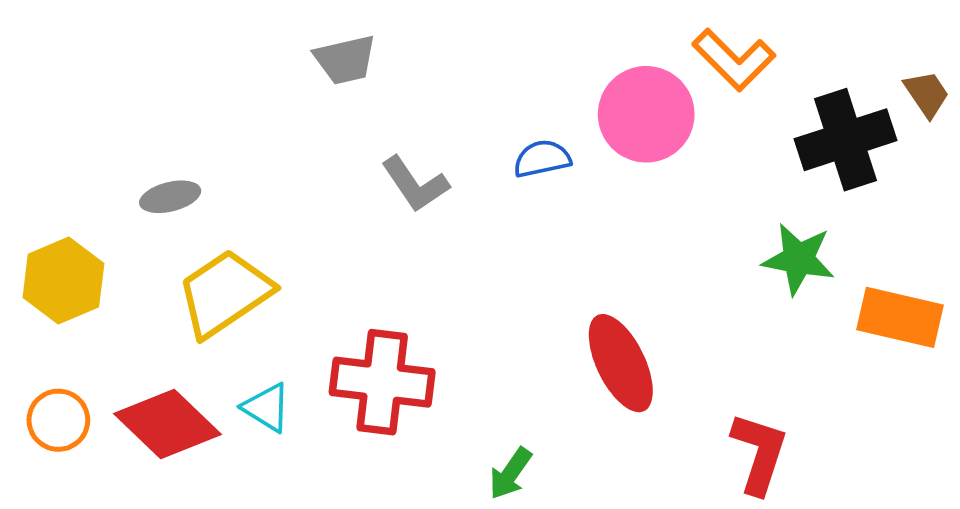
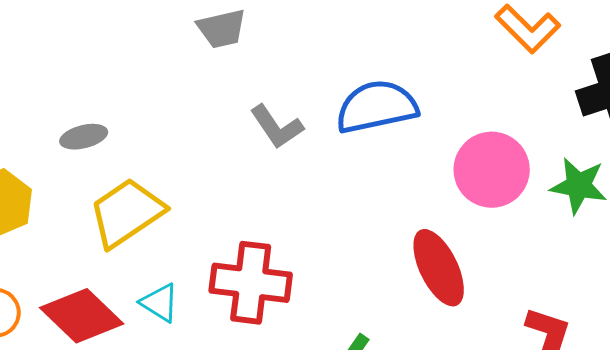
pink circle: (646, 114) -> (492, 170), moved
blue semicircle: (542, 159) -> (377, 107), size x1.8

